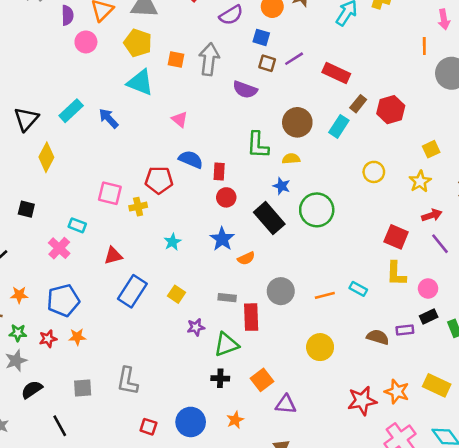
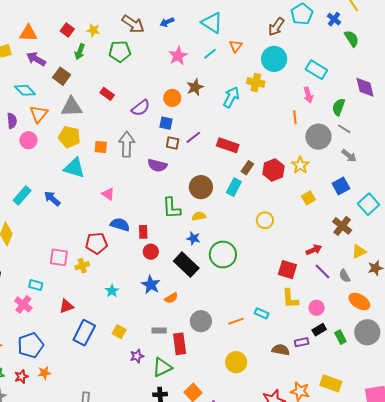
yellow star: (420, 181) -> (300, 165), moved

